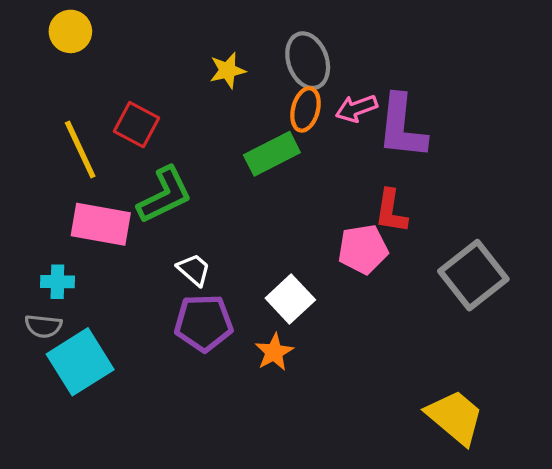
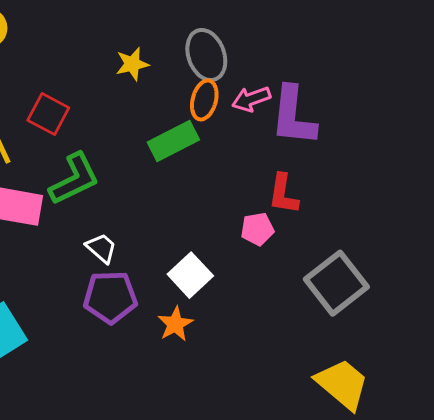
pink pentagon: (363, 249) -> (257, 229), size x0.7
gray square: (473, 275) -> (336, 283), moved

